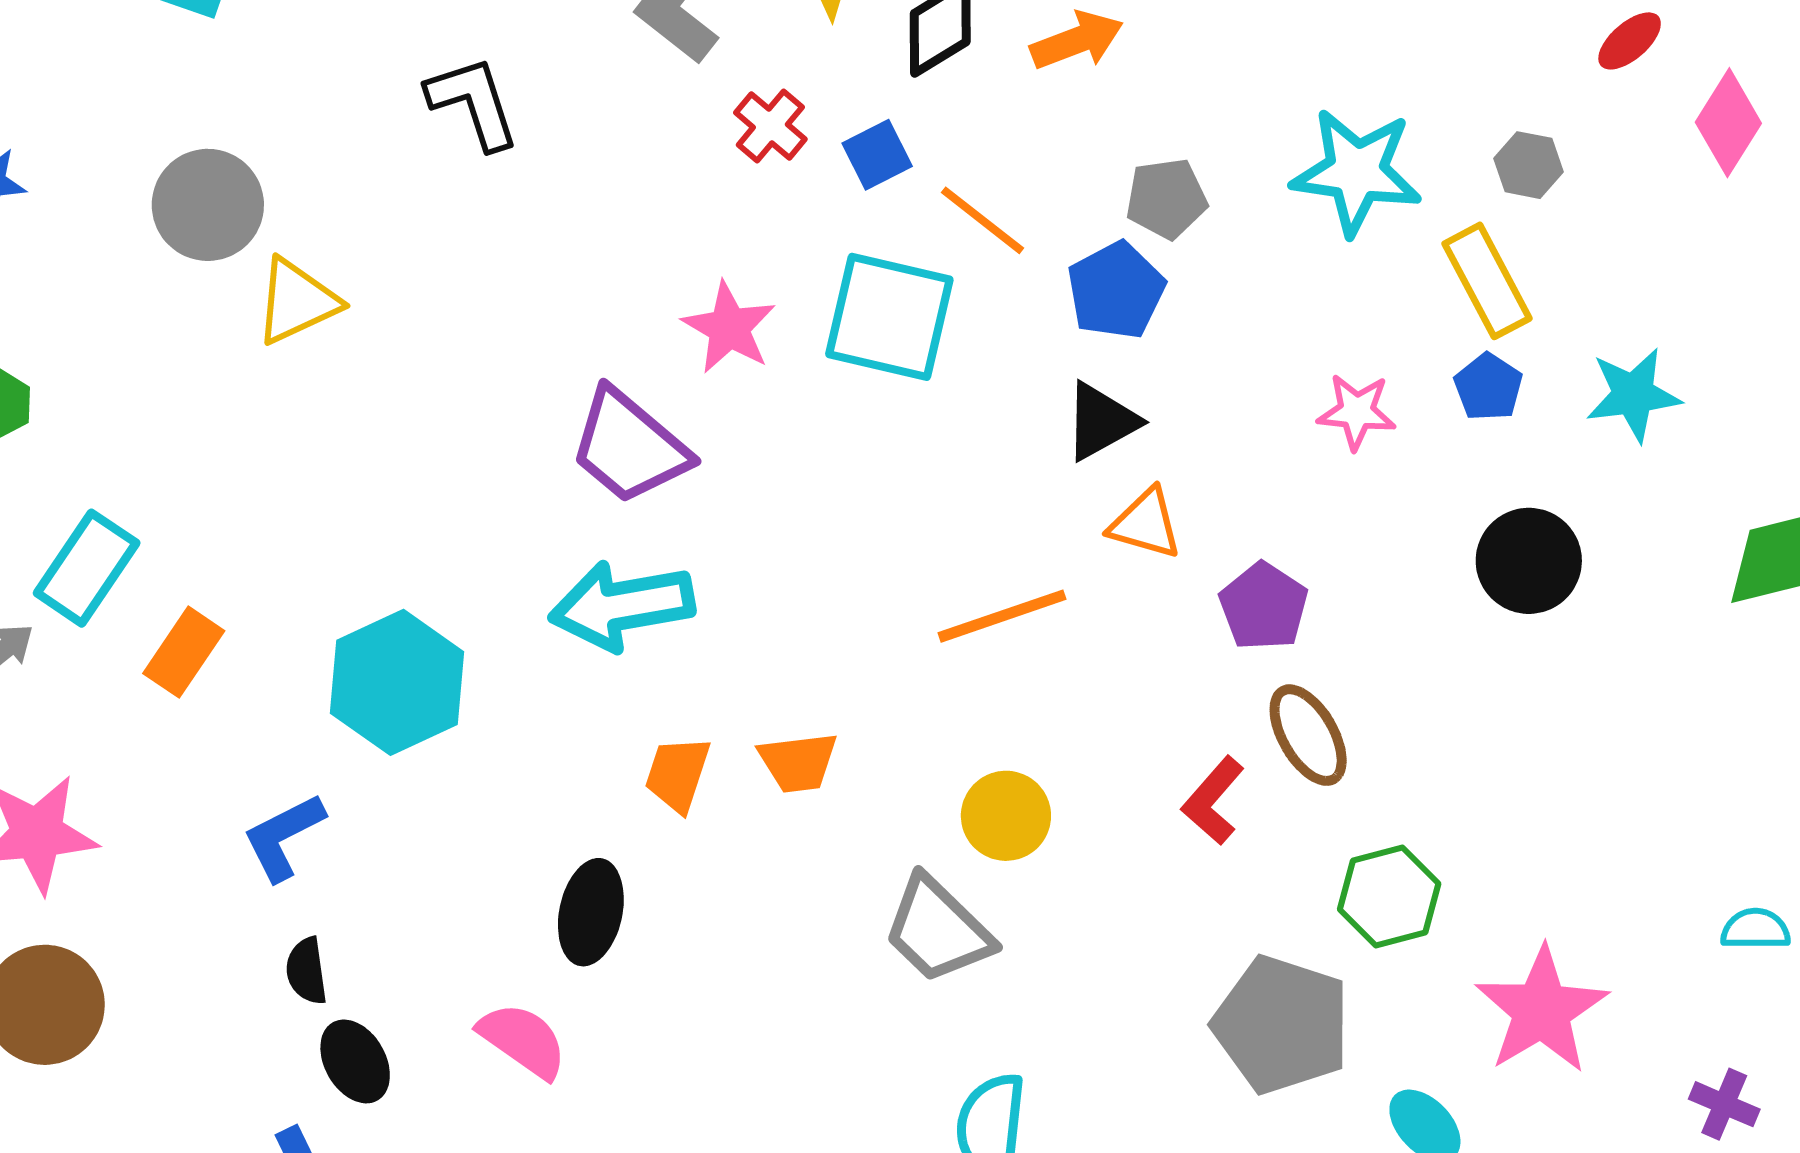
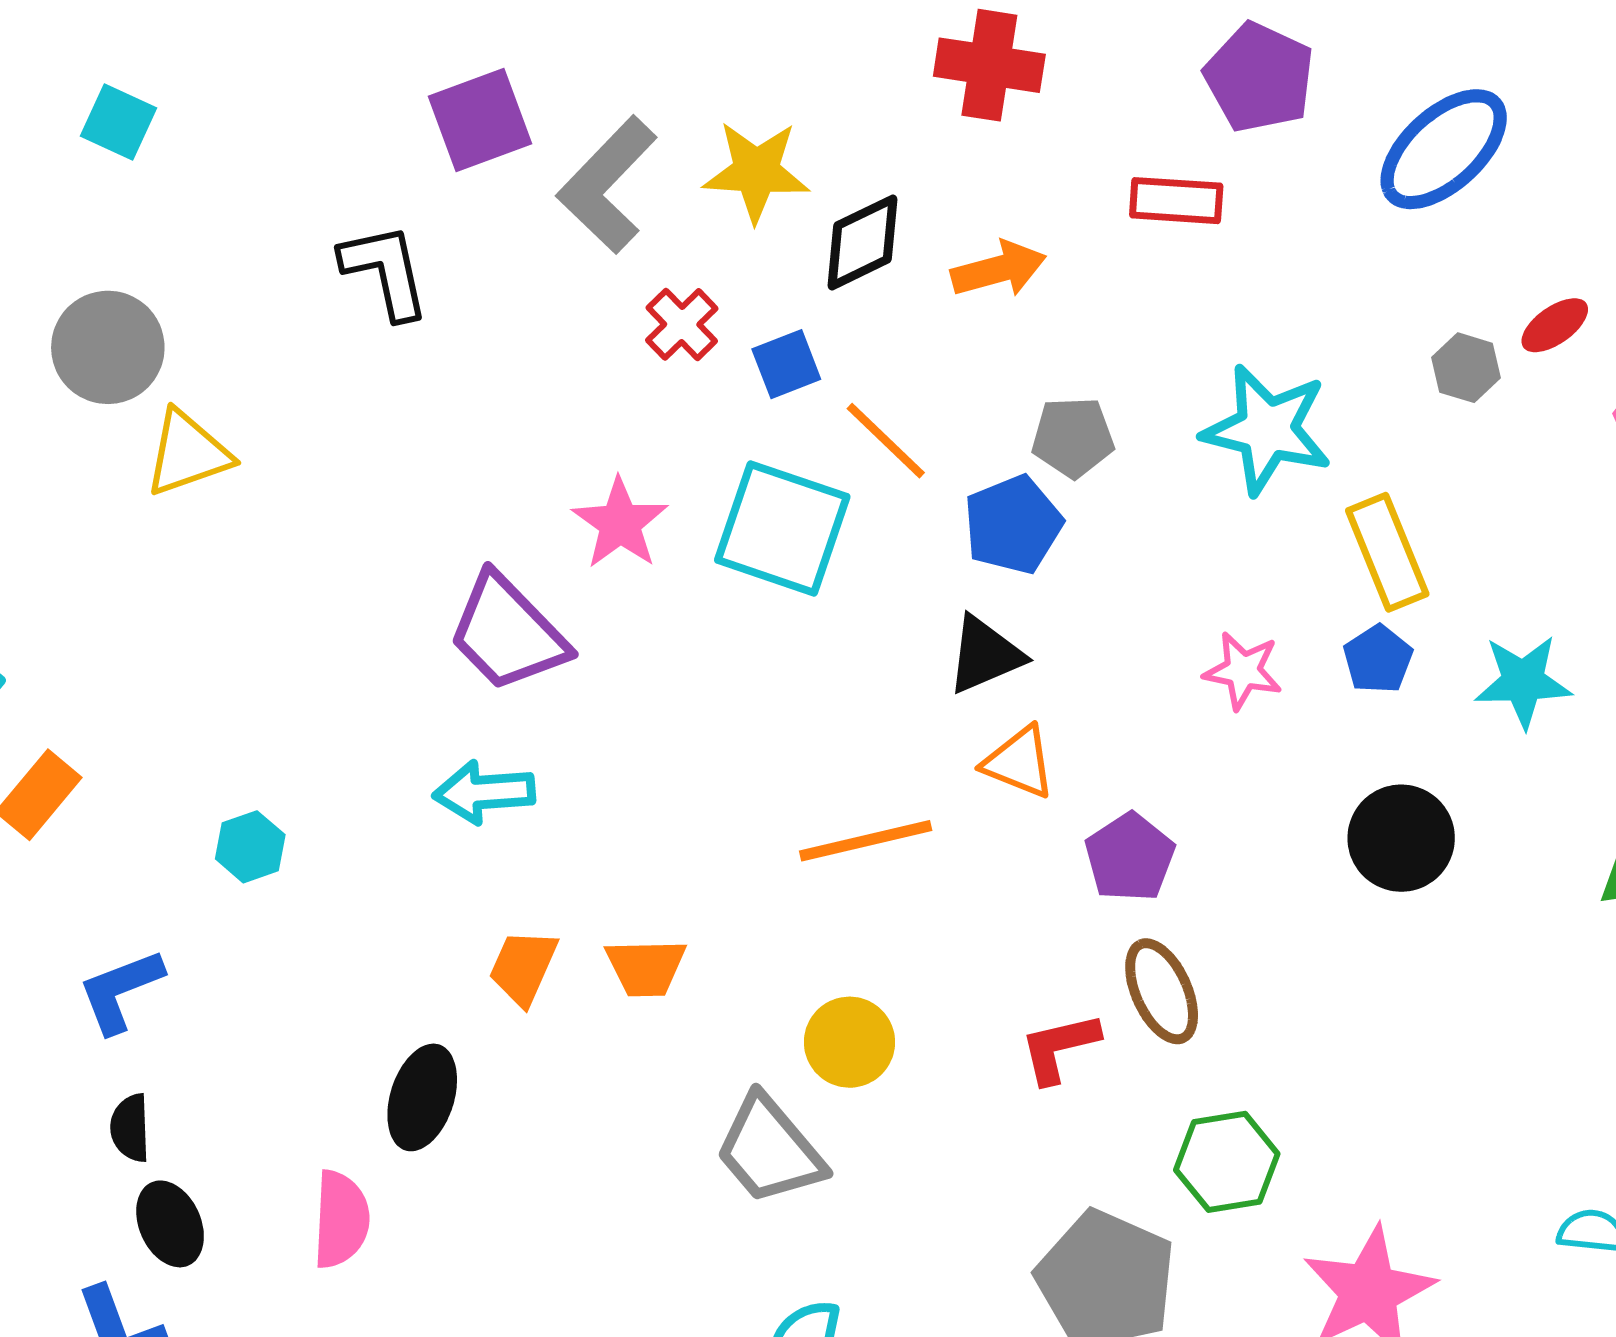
gray hexagon: (1529, 165) -> (1466, 368), moved
cyan arrow: (622, 606) -> (484, 792), size x0.7
cyan hexagon: (397, 682) -> (250, 847), size x0.5
red L-shape: (1213, 801) -> (1059, 1048), turned 30
pink semicircle: (523, 1040) -> (341, 1219), turned 52

